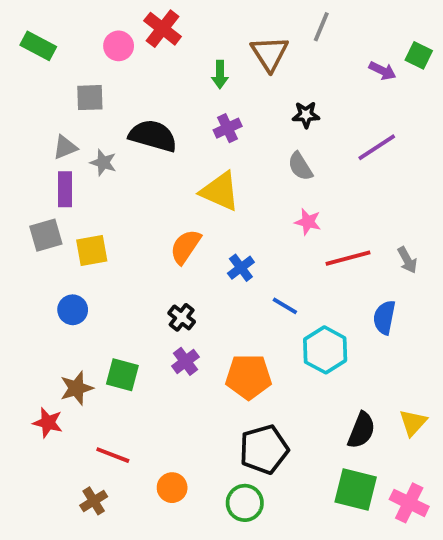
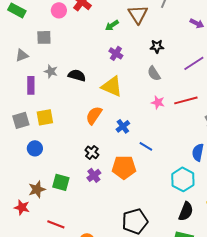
green arrow: (220, 75) -> (112, 25), turned 56
purple cross: (228, 128) -> (116, 53), turned -32
black semicircle: (153, 136) -> (77, 75), moved, size x0.7
gray triangle: (65, 147) -> (22, 55), moved
gray square: (46, 235) -> (21, 120), moved
red line: (348, 258) -> (186, 100), moved
cyan hexagon: (325, 350) -> (183, 179), moved
orange pentagon: (249, 377) -> (124, 167), moved

